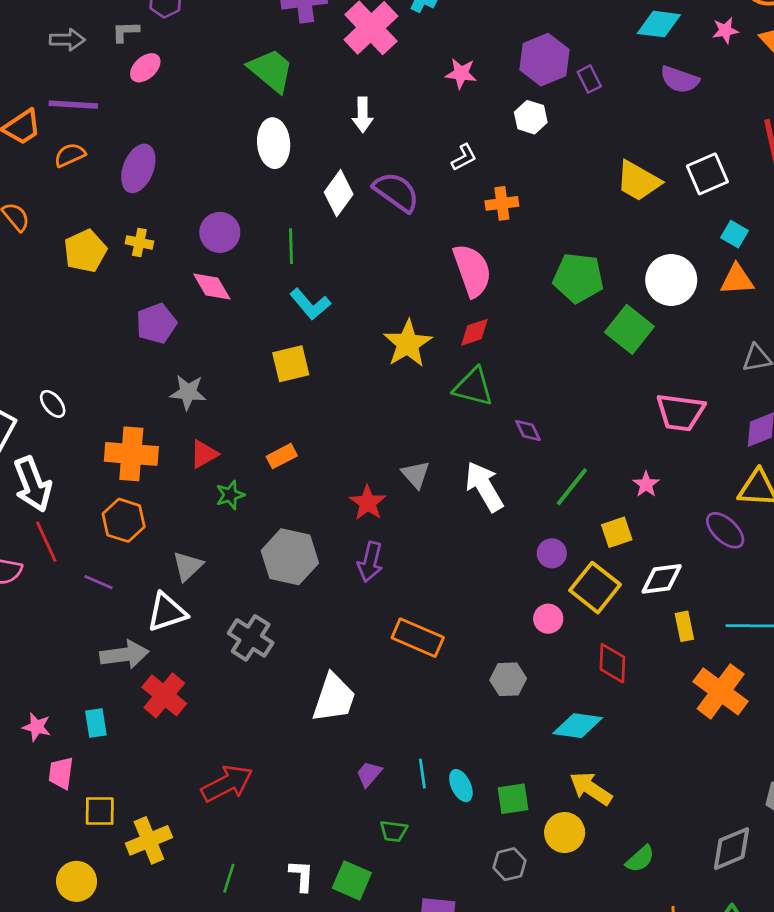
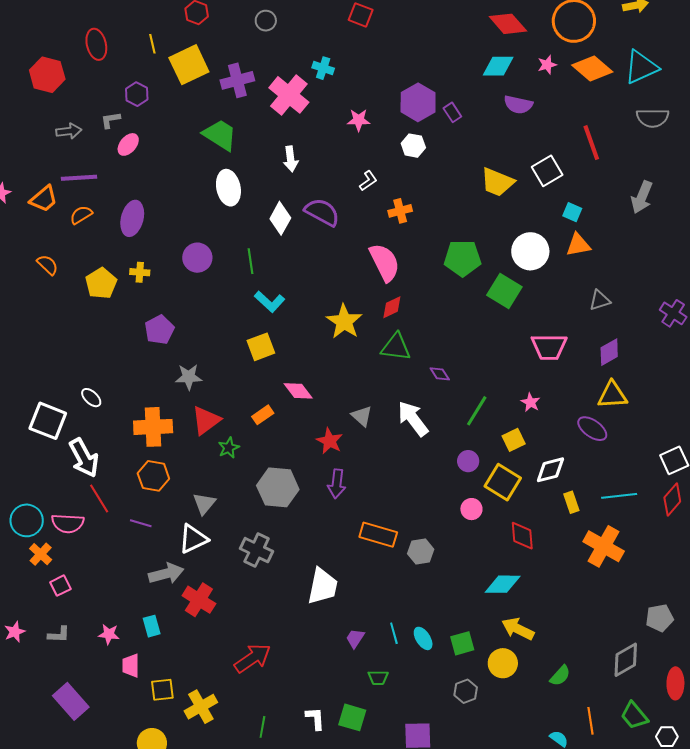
pink diamond: (212, 286) -> (298, 391), moved
red triangle: (204, 454) -> (206, 420), size x1.4
gray hexagon: (508, 679) -> (421, 551), moved

